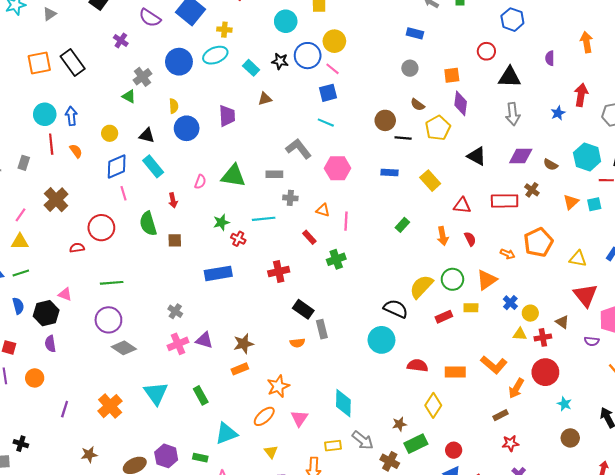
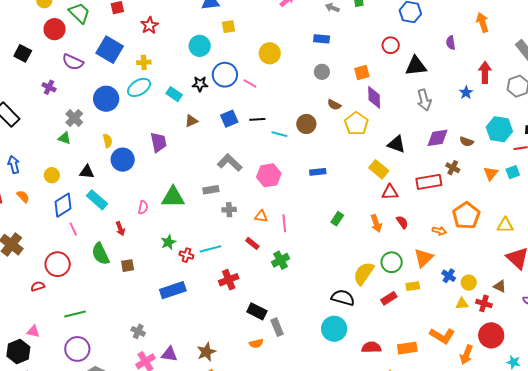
yellow circle: (334, 41) -> (270, 53), moved
blue square: (328, 93) -> (229, 119), moved
cyan line: (326, 123) -> (279, 134), moved
black line: (403, 138) -> (257, 119), moved
yellow rectangle: (430, 181) -> (379, 169), moved
cyan line: (264, 219) -> (210, 249), moved
red cross: (543, 337) -> (484, 303), turned 35

